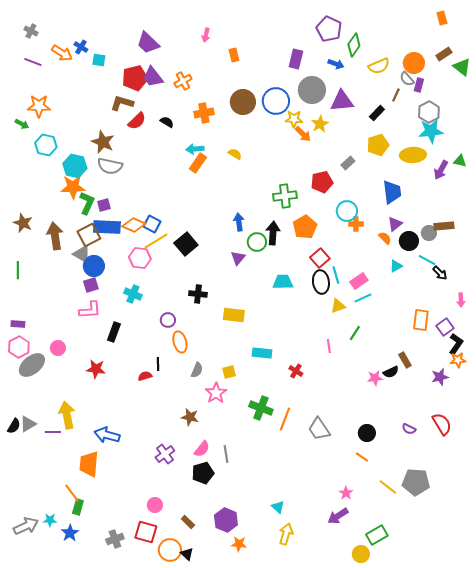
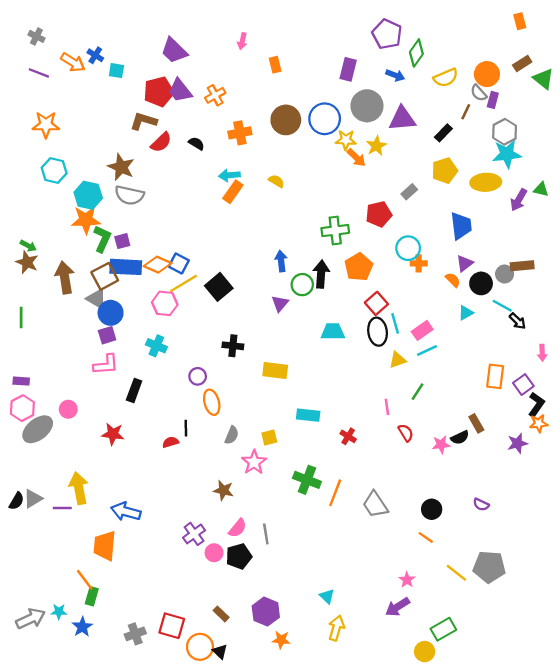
green arrow: (22, 124) -> (28, 246), moved
red semicircle: (442, 424) -> (406, 433), moved, size x0.7
pink circle: (155, 505) -> (214, 553), moved

